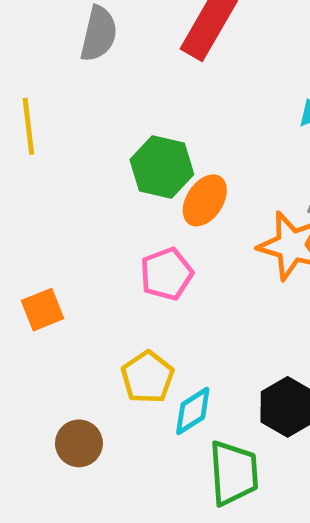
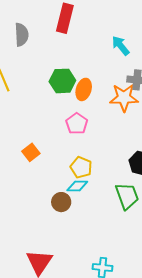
cyan diamond: (193, 411) -> (77, 186), moved, turned 50

